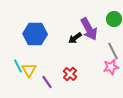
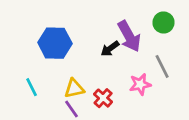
pink star: (111, 67) -> (140, 84), moved
yellow triangle: (29, 70) -> (74, 88), moved, turned 49

